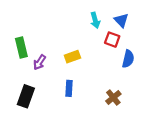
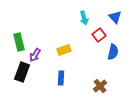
blue triangle: (121, 20) -> (115, 17), moved
red square: (112, 40) -> (99, 35), turned 32
black rectangle: (26, 96) -> (22, 72), moved

